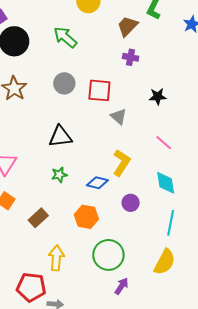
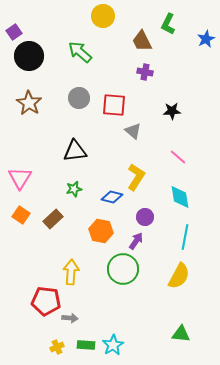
brown trapezoid: (128, 26) -> (142, 41), turned -70
brown rectangle: (38, 218) -> (53, 219), moved
purple arrow: (122, 286) -> (136, 241), moved

